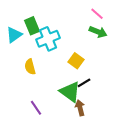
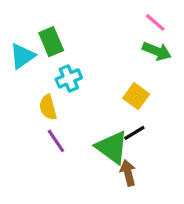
cyan cross: (48, 39) -> (69, 78), moved, size x0.7
yellow square: (76, 61) -> (136, 96), moved
purple line: (36, 108) -> (56, 141), moved

